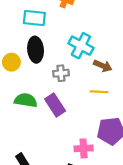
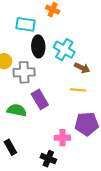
black ellipse: (36, 50) -> (38, 46), moved
gray cross: (61, 73) -> (24, 72), moved, size x1.5
green semicircle: (26, 100) -> (17, 110), moved

